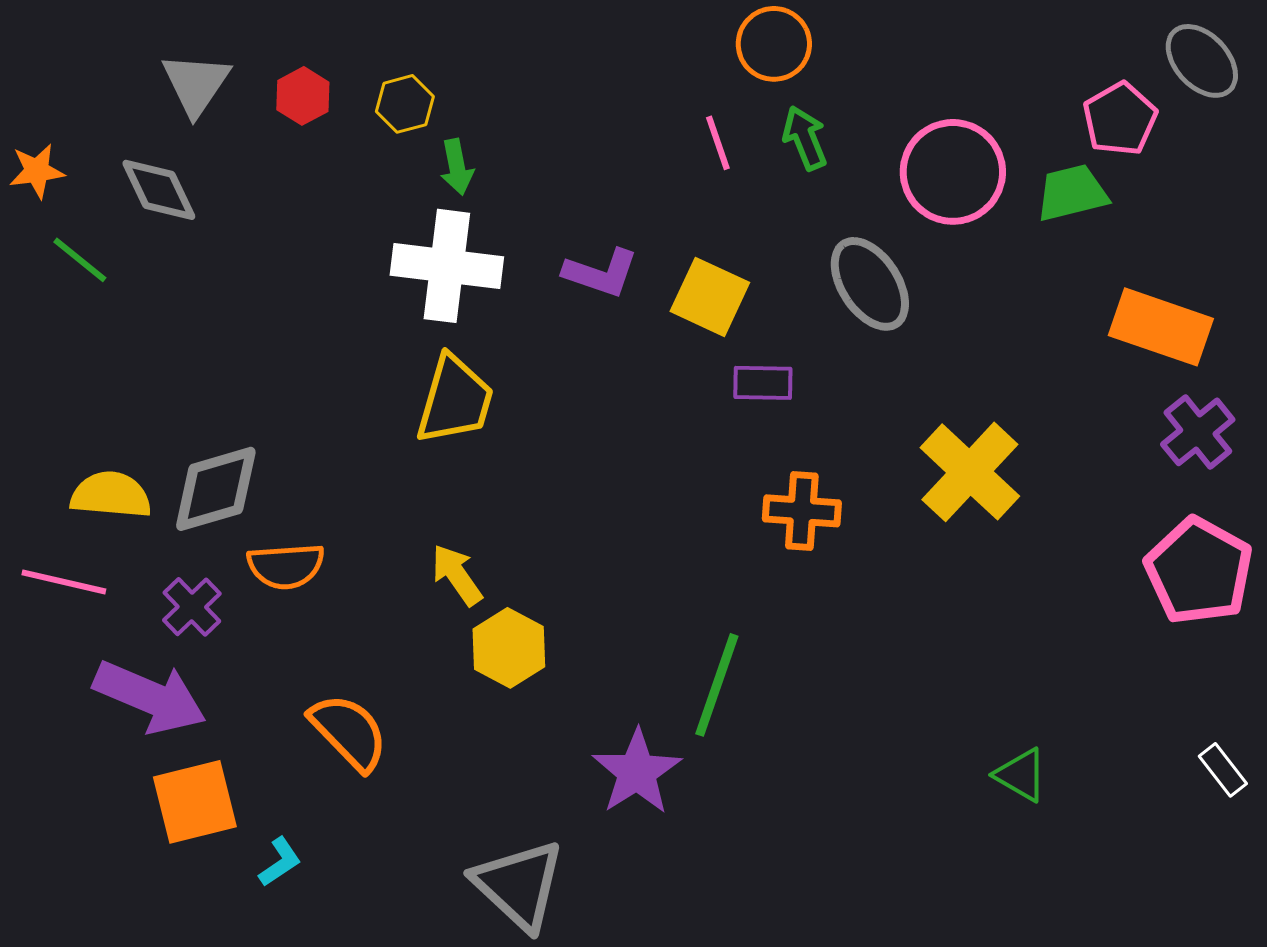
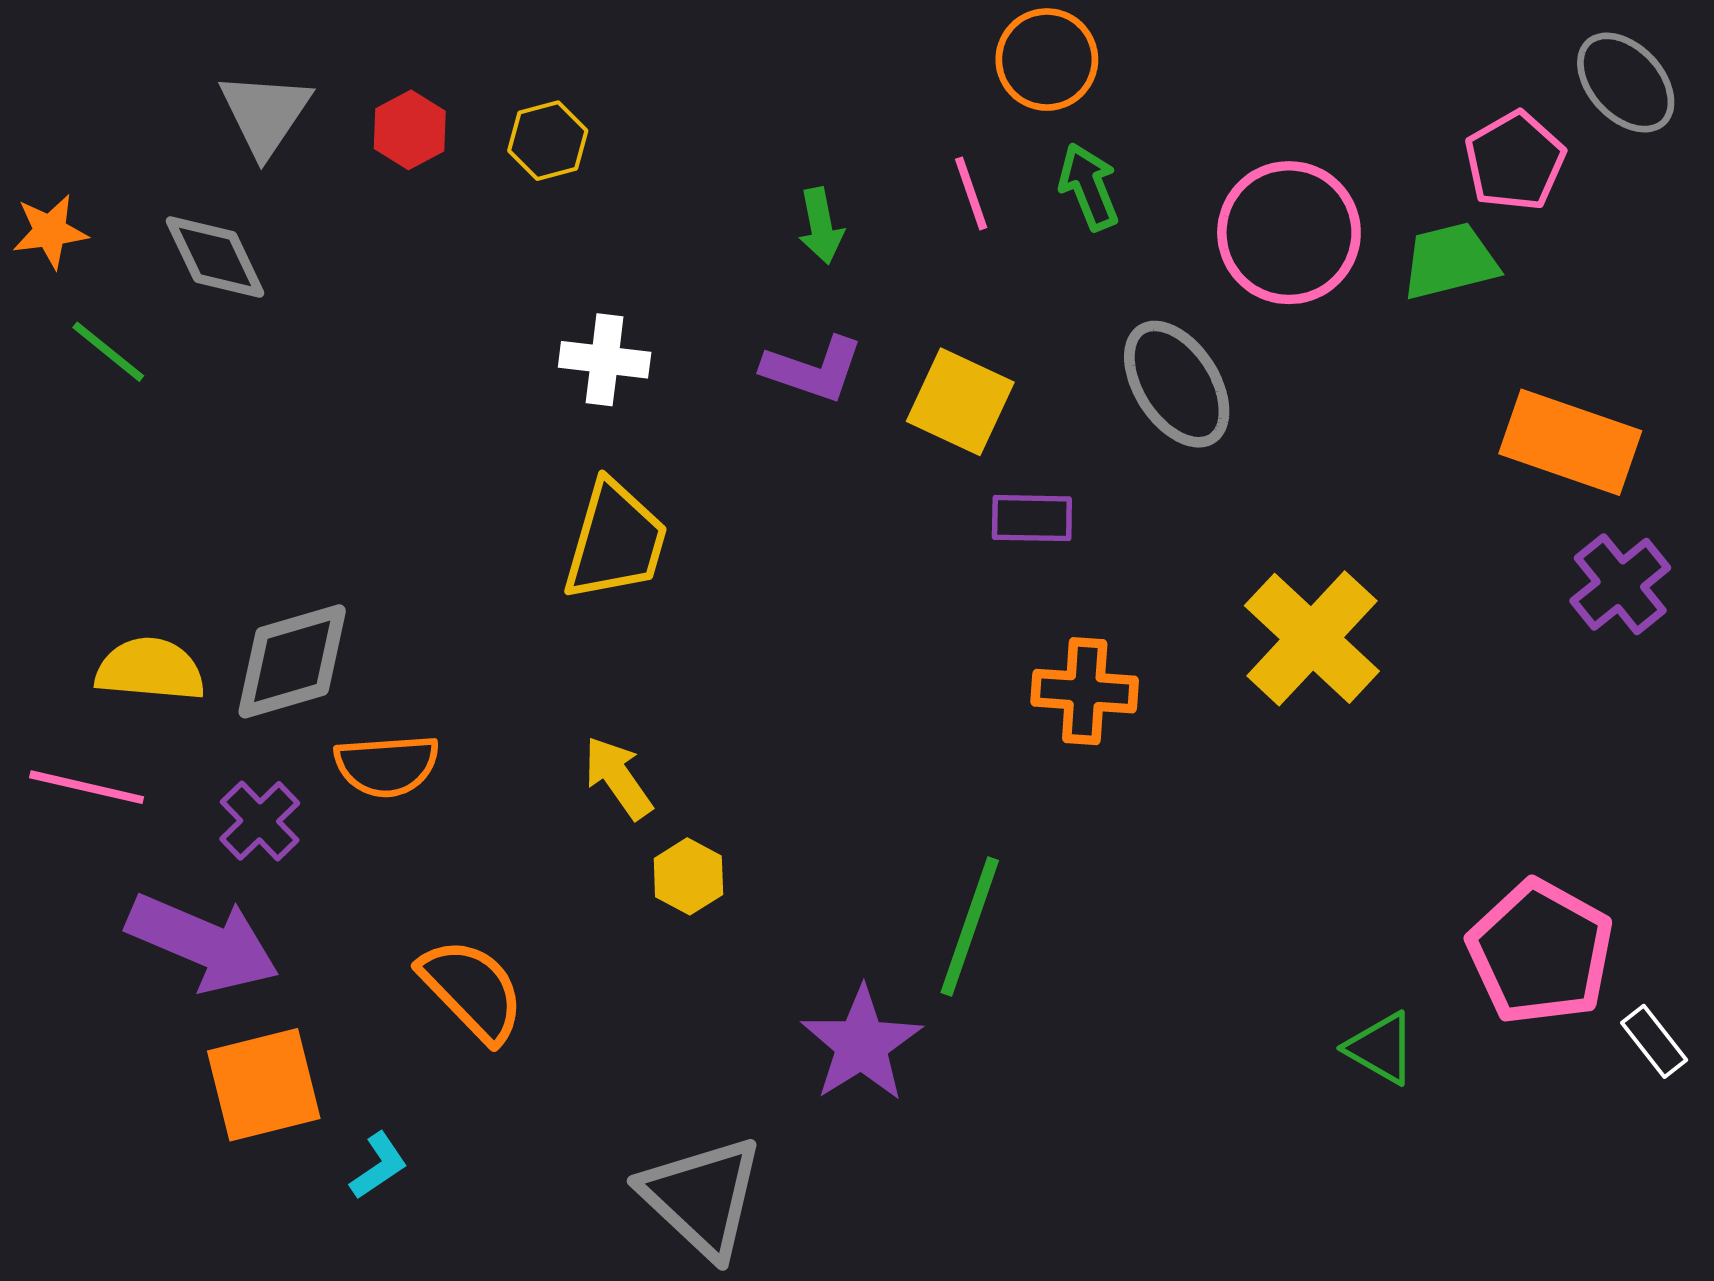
green arrow: (457, 167) -> (821, 226), moved
white cross: (447, 266) -> (605, 360), size x0.6
pink pentagon: (1199, 571) -> (1540, 952), moved
yellow hexagon: (509, 648) -> (688, 876), size x0.7

